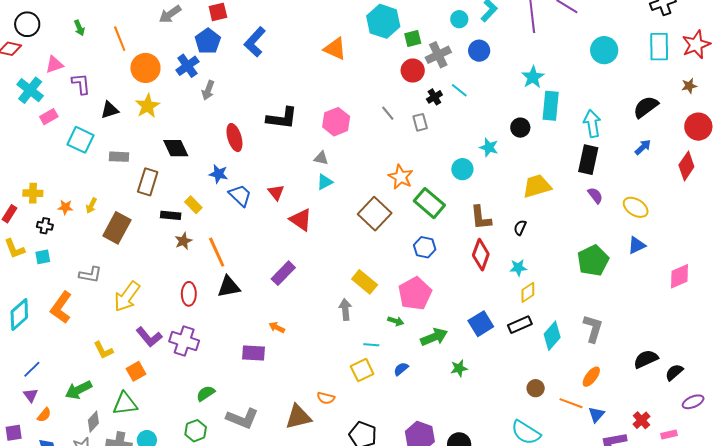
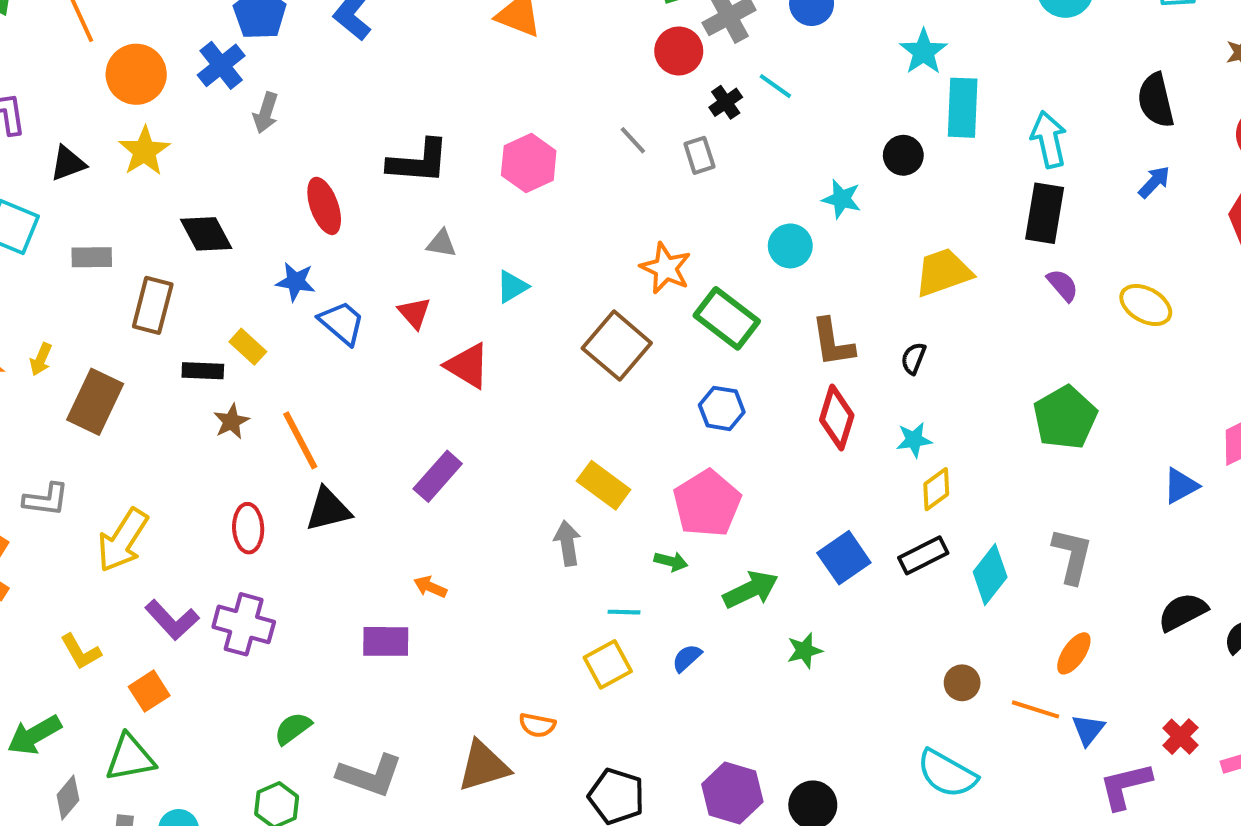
black semicircle: (646, 107) -> (1156, 100), turned -64
gray triangle: (321, 158) -> (441, 243), moved
blue triangle: (637, 245) -> (1181, 486), moved

